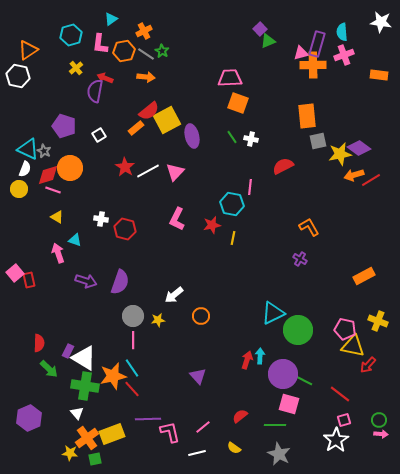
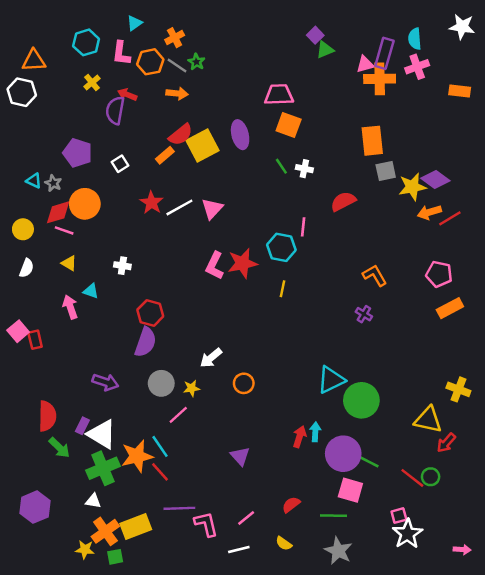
orange triangle: (28, 50) -> (34, 61), turned 30
purple ellipse: (192, 136) -> (240, 135), moved
cyan triangle: (28, 149) -> (34, 181), size x0.6
white semicircle: (25, 169) -> (27, 268), moved
red star: (212, 225) -> (242, 263), moved, size x1.4
red hexagon: (125, 229) -> (150, 313), moved
orange rectangle: (364, 276) -> (450, 308), moved
purple arrow: (86, 281) -> (105, 382), moved
pink pentagon: (345, 329) -> (439, 274), moved
pink line: (133, 340) -> (178, 415), moved, turned 48
red semicircle: (39, 343) -> (47, 416), size x1.4
green cross: (85, 386) -> (103, 468), turned -32
white triangle: (77, 413) -> (93, 501), turned -40
pink square: (344, 420) -> (399, 516), moved
green circle: (379, 420) -> (431, 477), moved
pink arrow: (381, 434) -> (462, 550), moved

